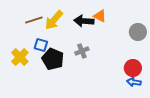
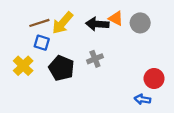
gray circle: (138, 32) -> (140, 23), moved
blue square: (41, 45) -> (42, 43), moved
blue arrow: (134, 82) -> (142, 99), moved

